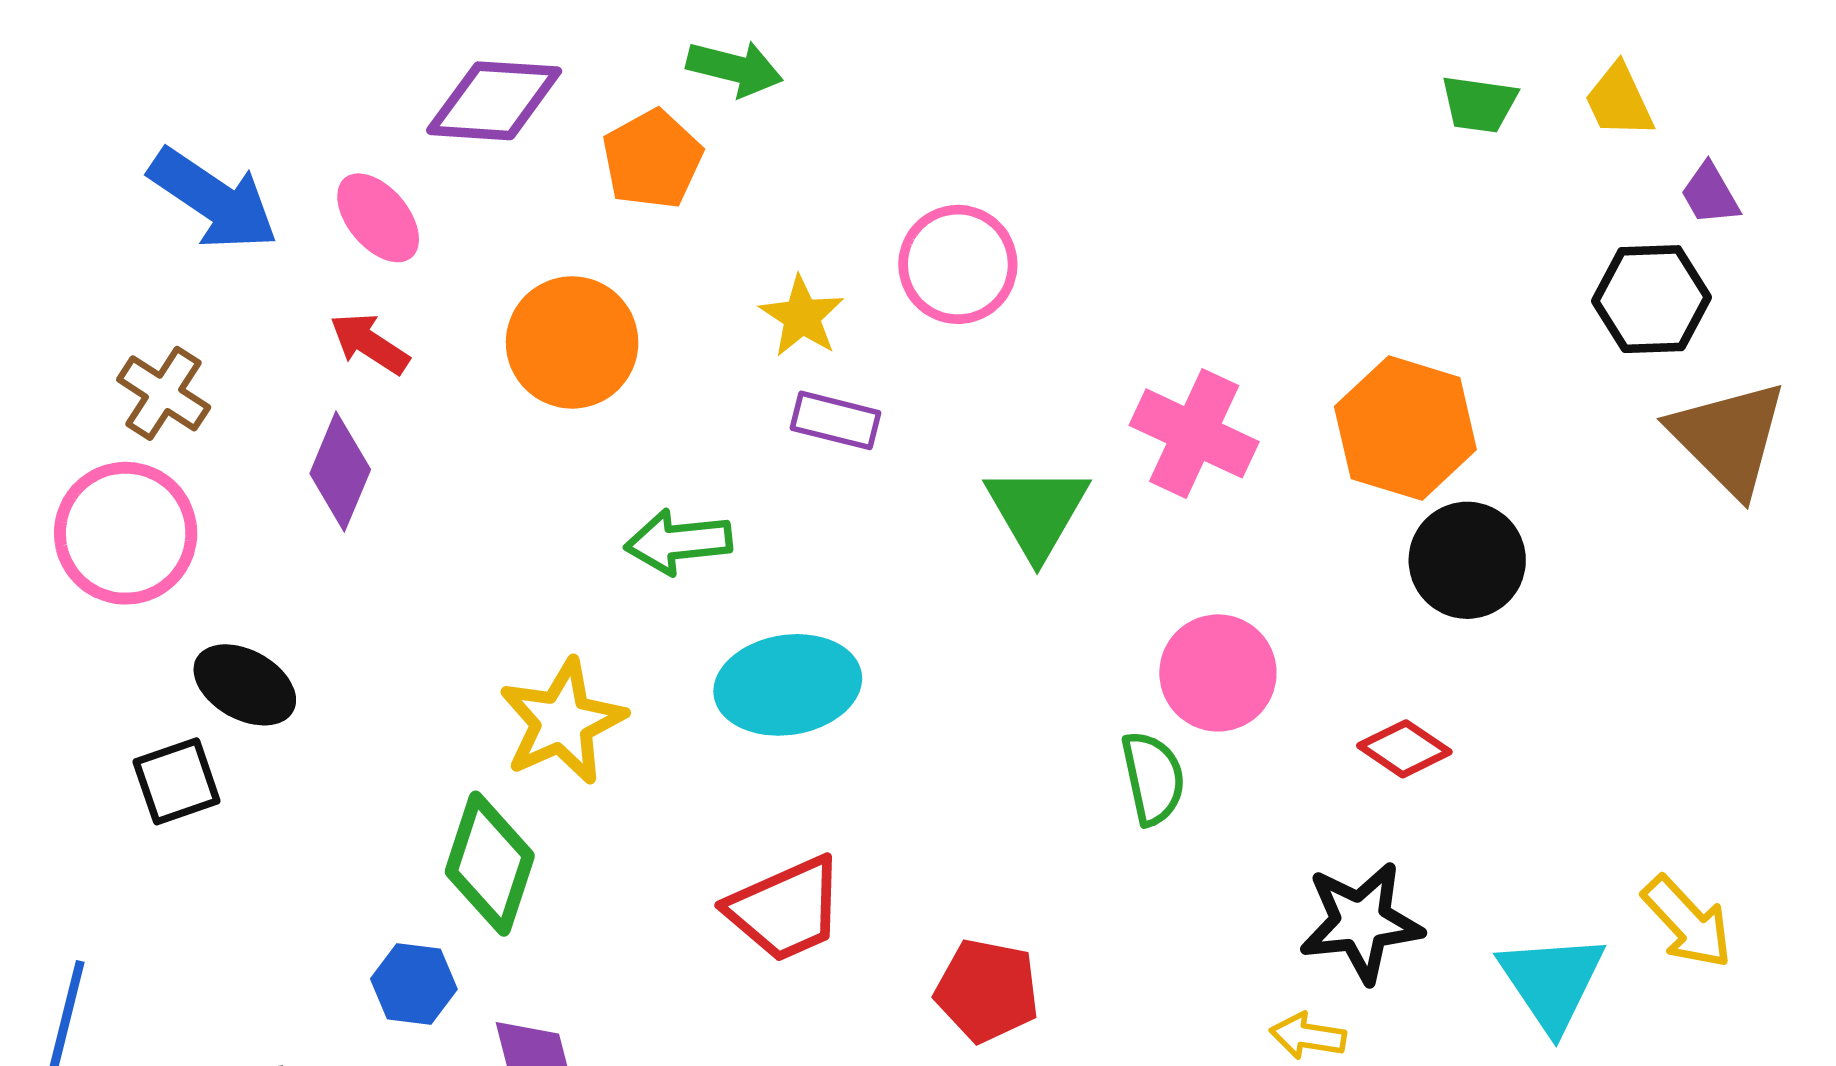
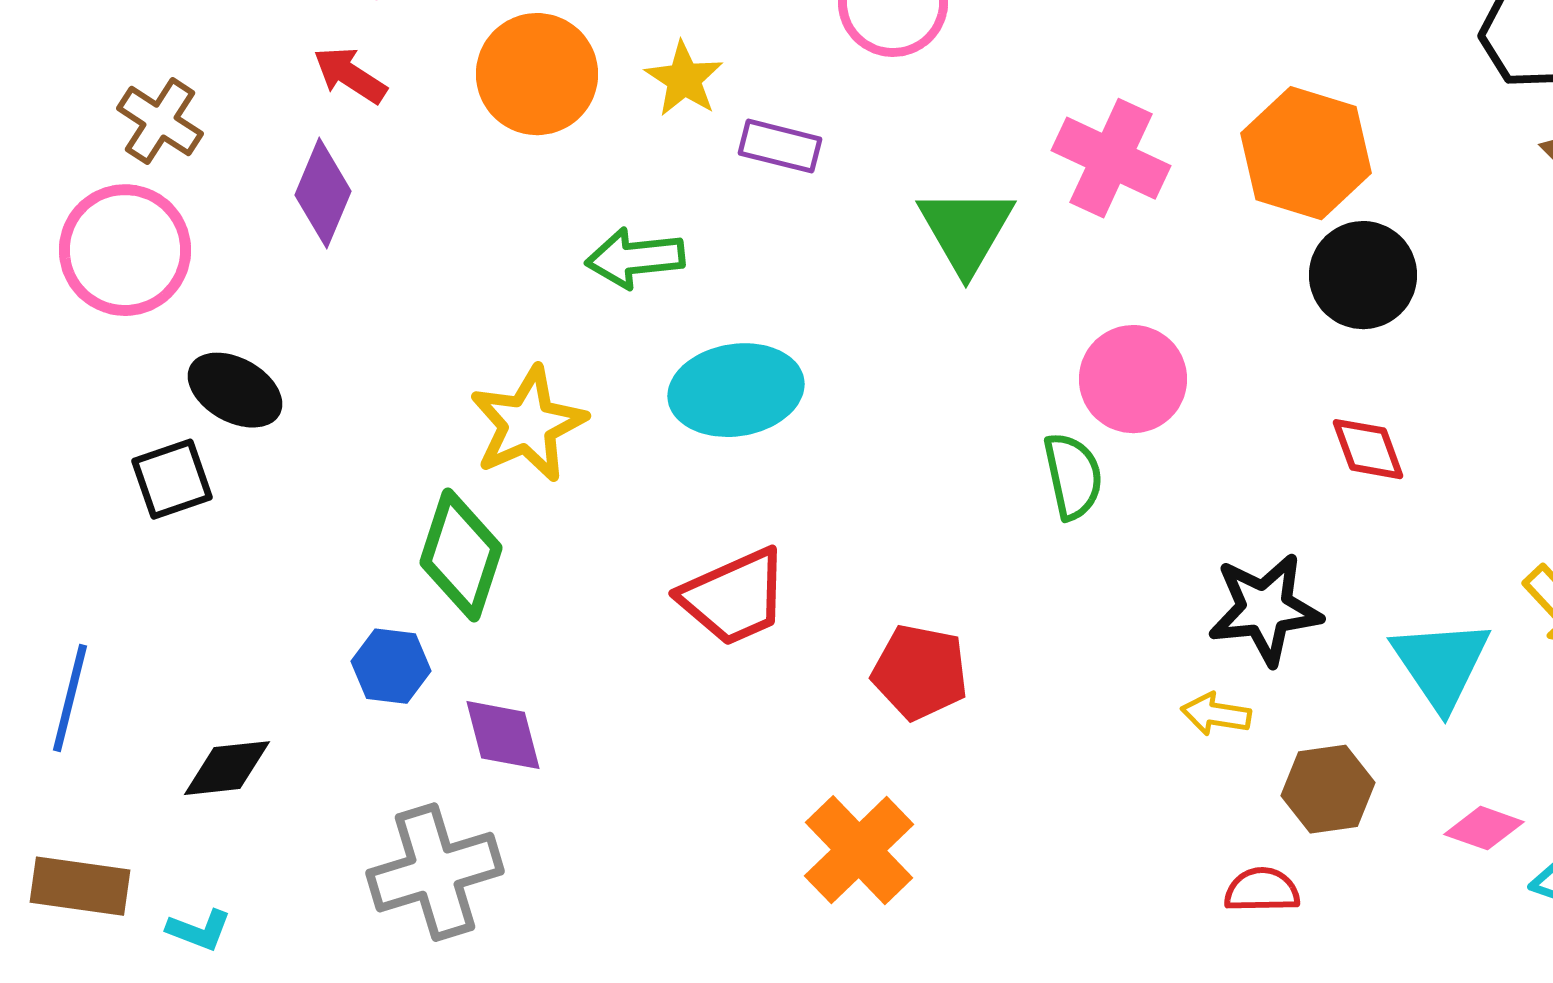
yellow star: (802, 316) -> (684, 79), moved
red diamond: (1404, 749) -> (1368, 449), moved, turned 36

